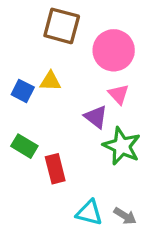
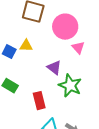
pink triangle: (119, 94) -> (78, 48), moved
red rectangle: (55, 169) -> (39, 101), moved

